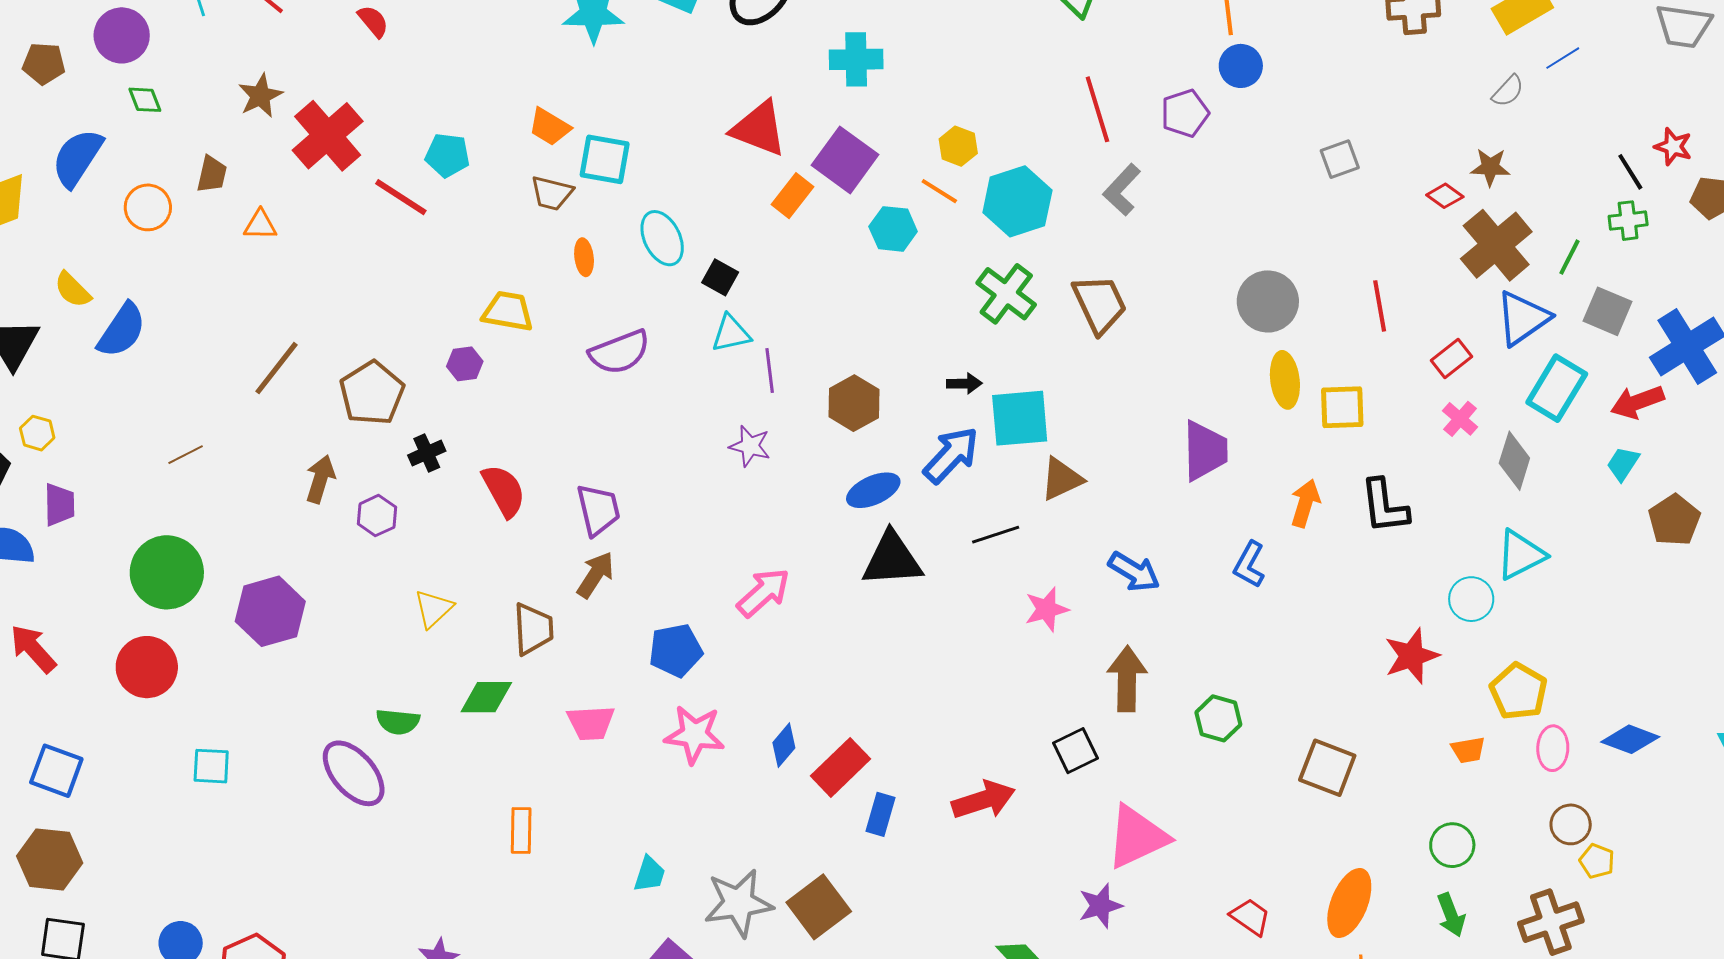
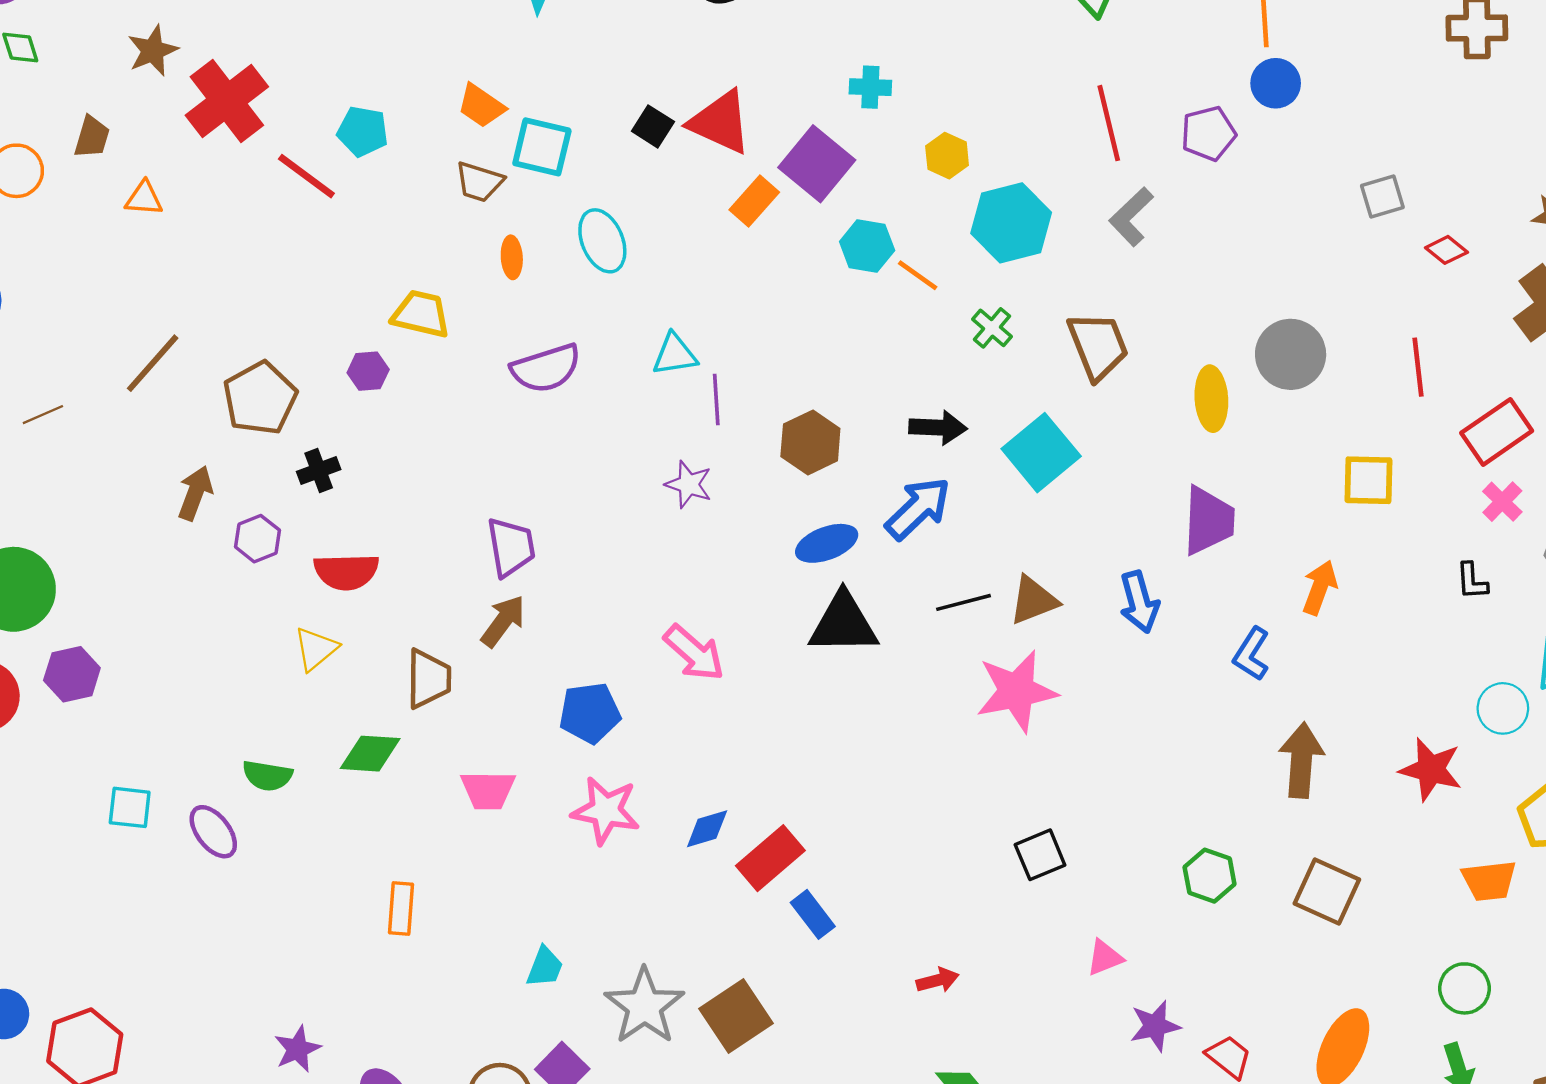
cyan cross: (856, 59) -> (870, 87), moved, size x0.7
orange line: (939, 191) -> (918, 275), moved
red diamond: (1445, 196) -> (1446, 250), moved
black square: (720, 277) -> (653, 126), moved
green cross: (1006, 294) -> (992, 328), size x0.6
red rectangle: (1452, 358) -> (1497, 432), size x1.5
yellow ellipse: (1285, 380) -> (1211, 399), moved
black arrow: (964, 384) -> (938, 428), size x1.4
cyan square: (1020, 418) -> (1041, 453), moved, turned -38
brown line: (186, 455) -> (43, 415), moved
brown triangle: (1062, 479) -> (1033, 600), moved
red semicircle: (504, 491) -> (346, 572), moved, turned 114
black L-shape: (1384, 506) -> (1472, 581), moved, size x0.6
blue arrow: (1134, 572) -> (1139, 602), moved, turned 40
pink arrow: (763, 593) -> (694, 653), turned 80
pink star: (1047, 609) -> (1017, 691), size x1.6
purple hexagon: (270, 611) -> (72, 674), moved, size x0.7
red star: (1412, 656) -> (1431, 769), turned 30
brown arrow: (1127, 679) -> (1301, 760), moved
green hexagon: (1218, 718) -> (1210, 876), moved
blue diamond: (784, 745) -> (707, 829), turned 30
orange trapezoid: (1468, 750) -> (1489, 881), size x1.4
cyan square: (211, 766) -> (130, 807), moved
purple ellipse: (354, 773) -> (213, 832), size x0.7
red arrow: (983, 800) -> (938, 980), moved, size x0.6
blue rectangle: (880, 814) -> (813, 914), turned -57
pink triangle: (1137, 837) -> (1105, 958), size x0.5
gray star: (738, 903) -> (644, 1006), turned -30
purple star: (1100, 906) -> (1155, 1026), moved

